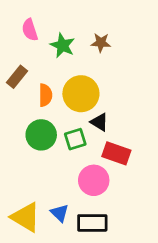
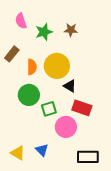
green star: (62, 45) -> (44, 32), turned 30
green square: (75, 139) -> (49, 109), moved
yellow triangle: (26, 217) -> (18, 153), size x0.7
black rectangle: (92, 223) -> (88, 157), moved

